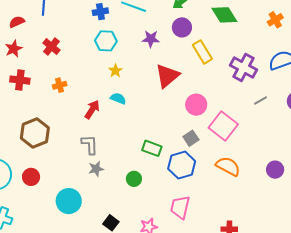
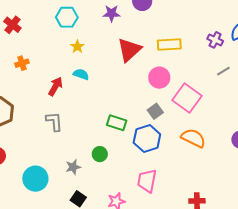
yellow rectangle: (202, 52) -> (169, 44), moved, turned -60
purple cross: (243, 67) -> (215, 40), moved, size x0.6
gray star: (96, 169) -> (73, 167), moved

